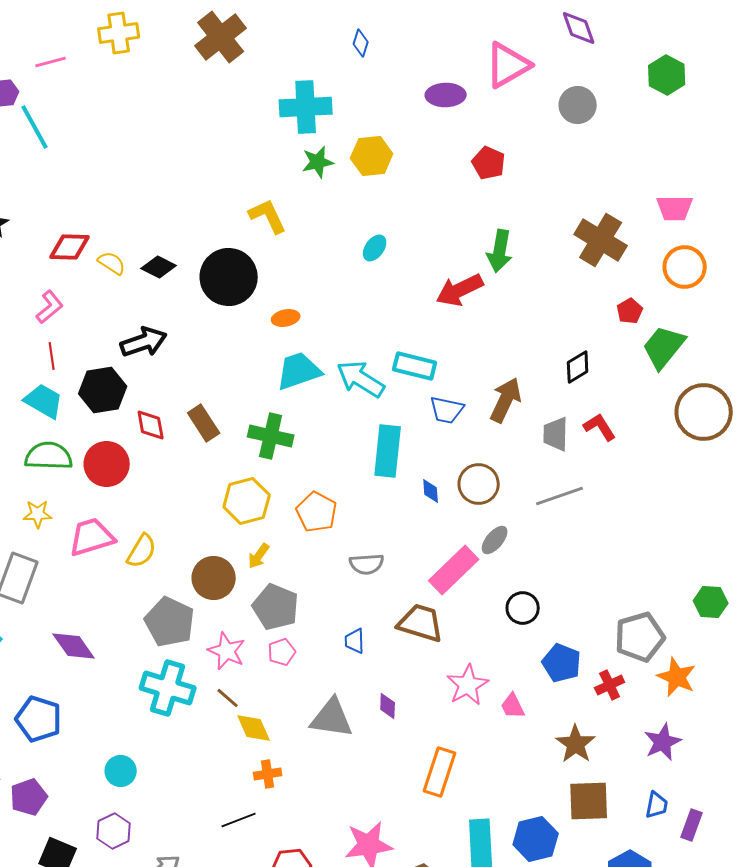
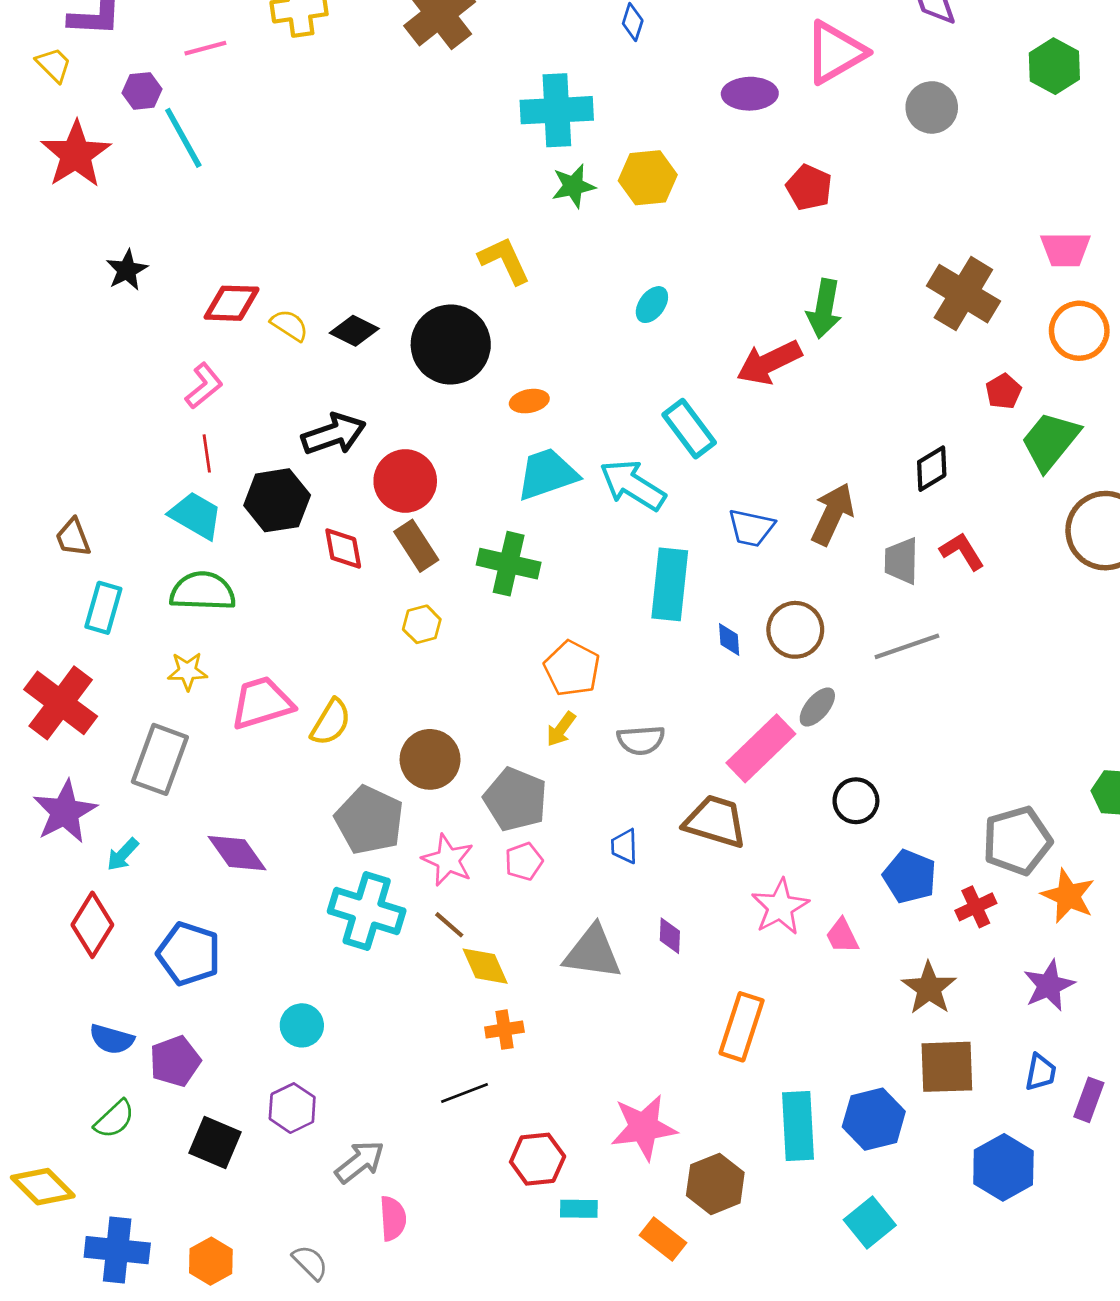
cyan rectangle: (415, 366) -> (689, 429), moved, turned 39
red circle: (107, 464) -> (405, 481), moved
yellow hexagon: (247, 501) -> (422, 624), moved, size x0.6
yellow arrow: (259, 556) -> (561, 729), moved

